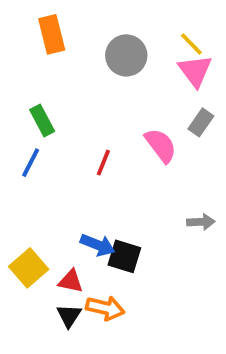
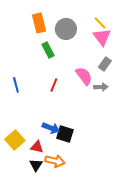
orange rectangle: (52, 34) -> (39, 23), moved
green rectangle: (42, 121) -> (48, 50), moved
blue line: (31, 163) -> (16, 85), turned -42
gray arrow: (201, 222) -> (101, 87), moved

